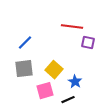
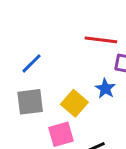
blue star: (75, 82) -> (105, 88), moved

